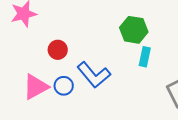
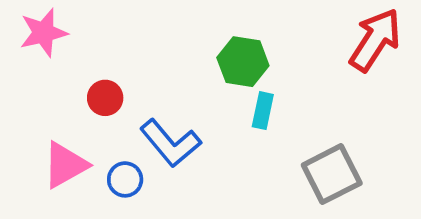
blue circle: (64, 86) -> (125, 179), moved

